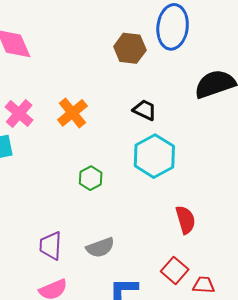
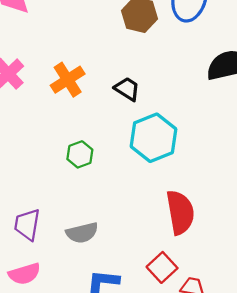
black trapezoid: (145, 110) -> (127, 89), moved
red semicircle: (186, 220) -> (180, 212), size x1.4

